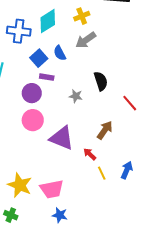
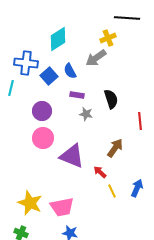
yellow cross: (82, 16) -> (108, 38), moved
blue cross: (19, 31) -> (26, 63), moved
purple rectangle: (47, 77) -> (77, 95), moved
red line: (130, 103) -> (140, 121), turned 36

